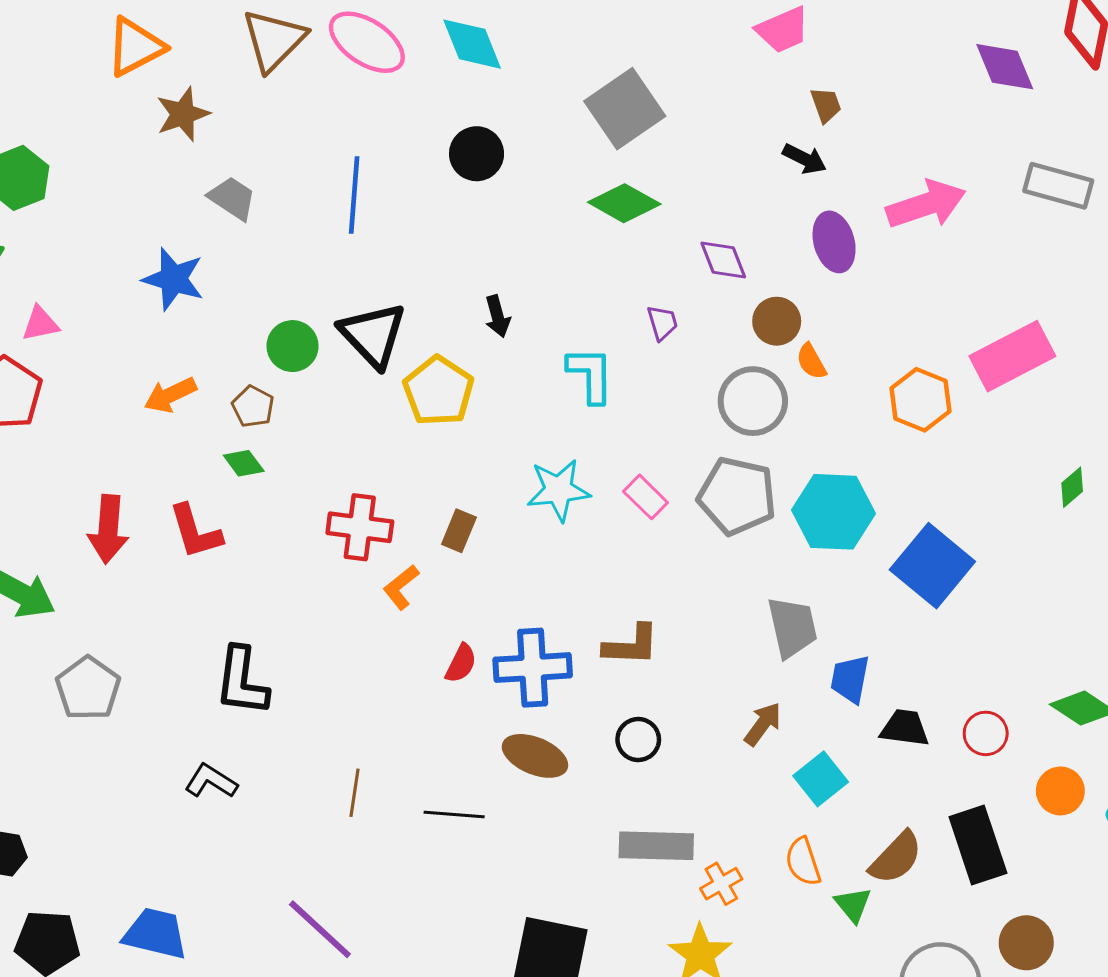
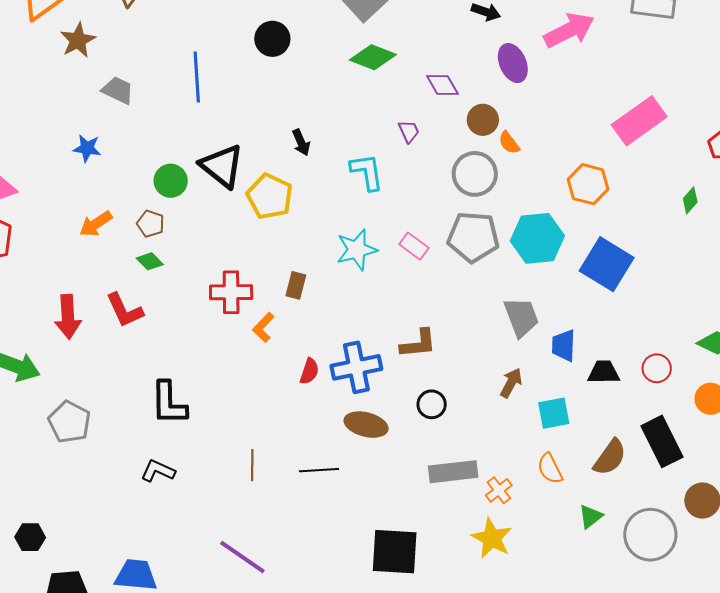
blue star: (173, 279) -> (87, 148), size x0.7
orange hexagon: (921, 400) -> (588, 184), moved
cyan square: (821, 779) -> (554, 413), turned 36
green triangle: (853, 905) -> (590, 516), moved, turned 40

